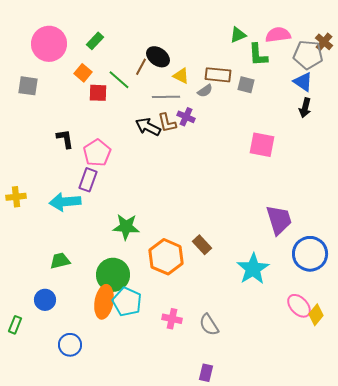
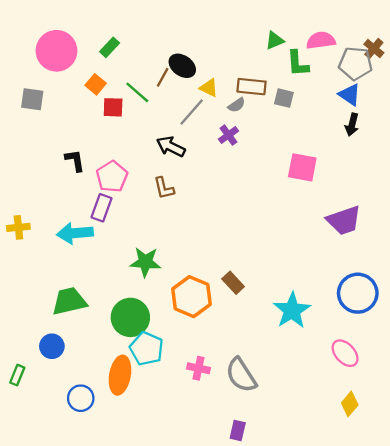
gray line: (166, 97) -> (192, 112), turned -48
purple cross: (186, 117) -> (228, 135), moved, turned 30
brown L-shape: (167, 123) -> (164, 188), moved
purple trapezoid: (279, 220) -> (344, 220), moved, turned 88
green trapezoid: (60, 261) -> (69, 301), size x1.5
orange ellipse: (104, 302) -> (120, 375), moved
yellow diamond: (316, 315) -> (350, 404), moved
gray semicircle: (209, 325) -> (241, 375), size x1.4

